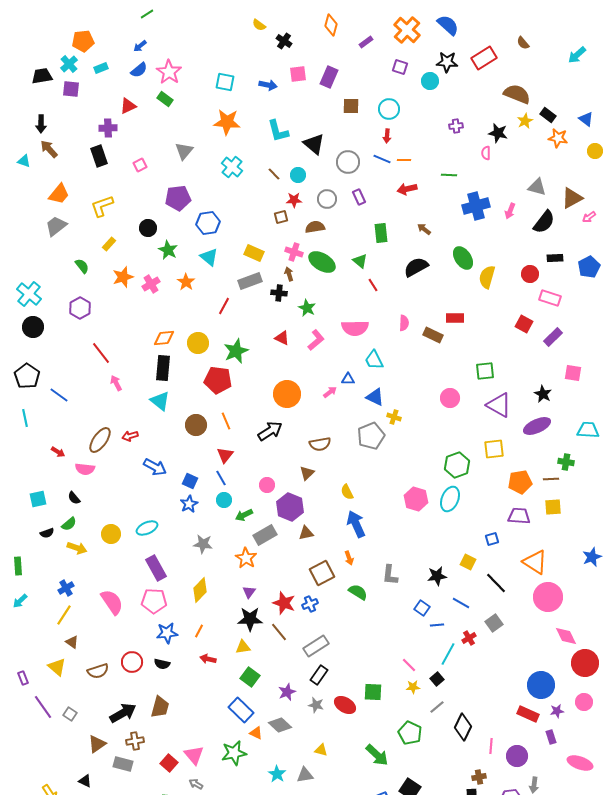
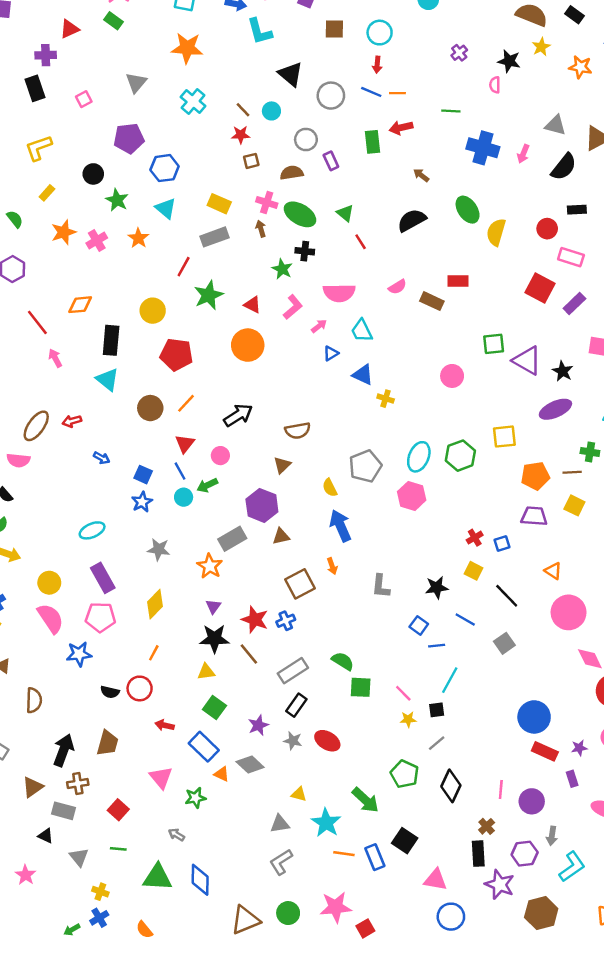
black rectangle: (548, 115) -> (574, 15), moved
purple cross: (456, 126) -> (459, 53), turned -32
cyan L-shape: (278, 131) -> (260, 31), moved
purple rectangle: (359, 197) -> (331, 161), moved
red star: (294, 200) -> (241, 135), moved
blue cross: (476, 206) -> (483, 148), turned 32
green rectangle: (381, 233) -> (372, 142), moved
black cross: (279, 293) -> (305, 251), moved
pink semicircle: (404, 323) -> (397, 287), turned 56
red square: (524, 324) -> (540, 288), size x1.4
orange diamond: (164, 338) -> (80, 305), moved
green star: (236, 351) -> (209, 295), moved
blue triangle: (348, 379) -> (331, 353), turned -32
pink arrow: (330, 392) -> (319, 326), moved
orange circle: (287, 394) -> (248, 345), moved
purple triangle: (499, 405) -> (527, 361), moved
orange line: (226, 421) -> (186, 403), turned 66
gray pentagon: (371, 436) -> (365, 466), moved
blue arrow: (155, 467) -> (102, 458), size x0.6
pink circle: (267, 485) -> (220, 456), moved
cyan ellipse: (450, 499) -> (419, 457), moved
yellow square: (553, 507) -> (574, 505), turned 30
green arrow: (244, 515) -> (207, 485), moved
yellow circle: (111, 534) -> (49, 583), moved
orange triangle: (535, 562) -> (553, 571), size x0.6
green semicircle: (358, 592) -> (343, 661), moved
blue star: (167, 633) -> (79, 654), moved
red cross: (469, 638) -> (475, 538), moved
red arrow: (208, 659) -> (165, 725), moved
red circle: (132, 662) -> (140, 688), moved
brown semicircle: (98, 671) -> (34, 700), turned -70
black square: (437, 679) -> (437, 710), turned 32
blue circle: (541, 685) -> (534, 717), moved
green square: (373, 692) -> (361, 687), moved
black arrow: (123, 713) -> (64, 750), turned -40
black diamond: (463, 727) -> (451, 786), moved
green star: (234, 753) -> (195, 798), size x0.7
pink triangle: (194, 755) -> (161, 778), moved
cyan star: (277, 774) -> (326, 823), moved, size x1.4
brown cross: (479, 777) -> (487, 826), turned -32
black triangle: (85, 781) -> (46, 836), moved
gray arrow: (196, 784) -> (176, 835), moved

